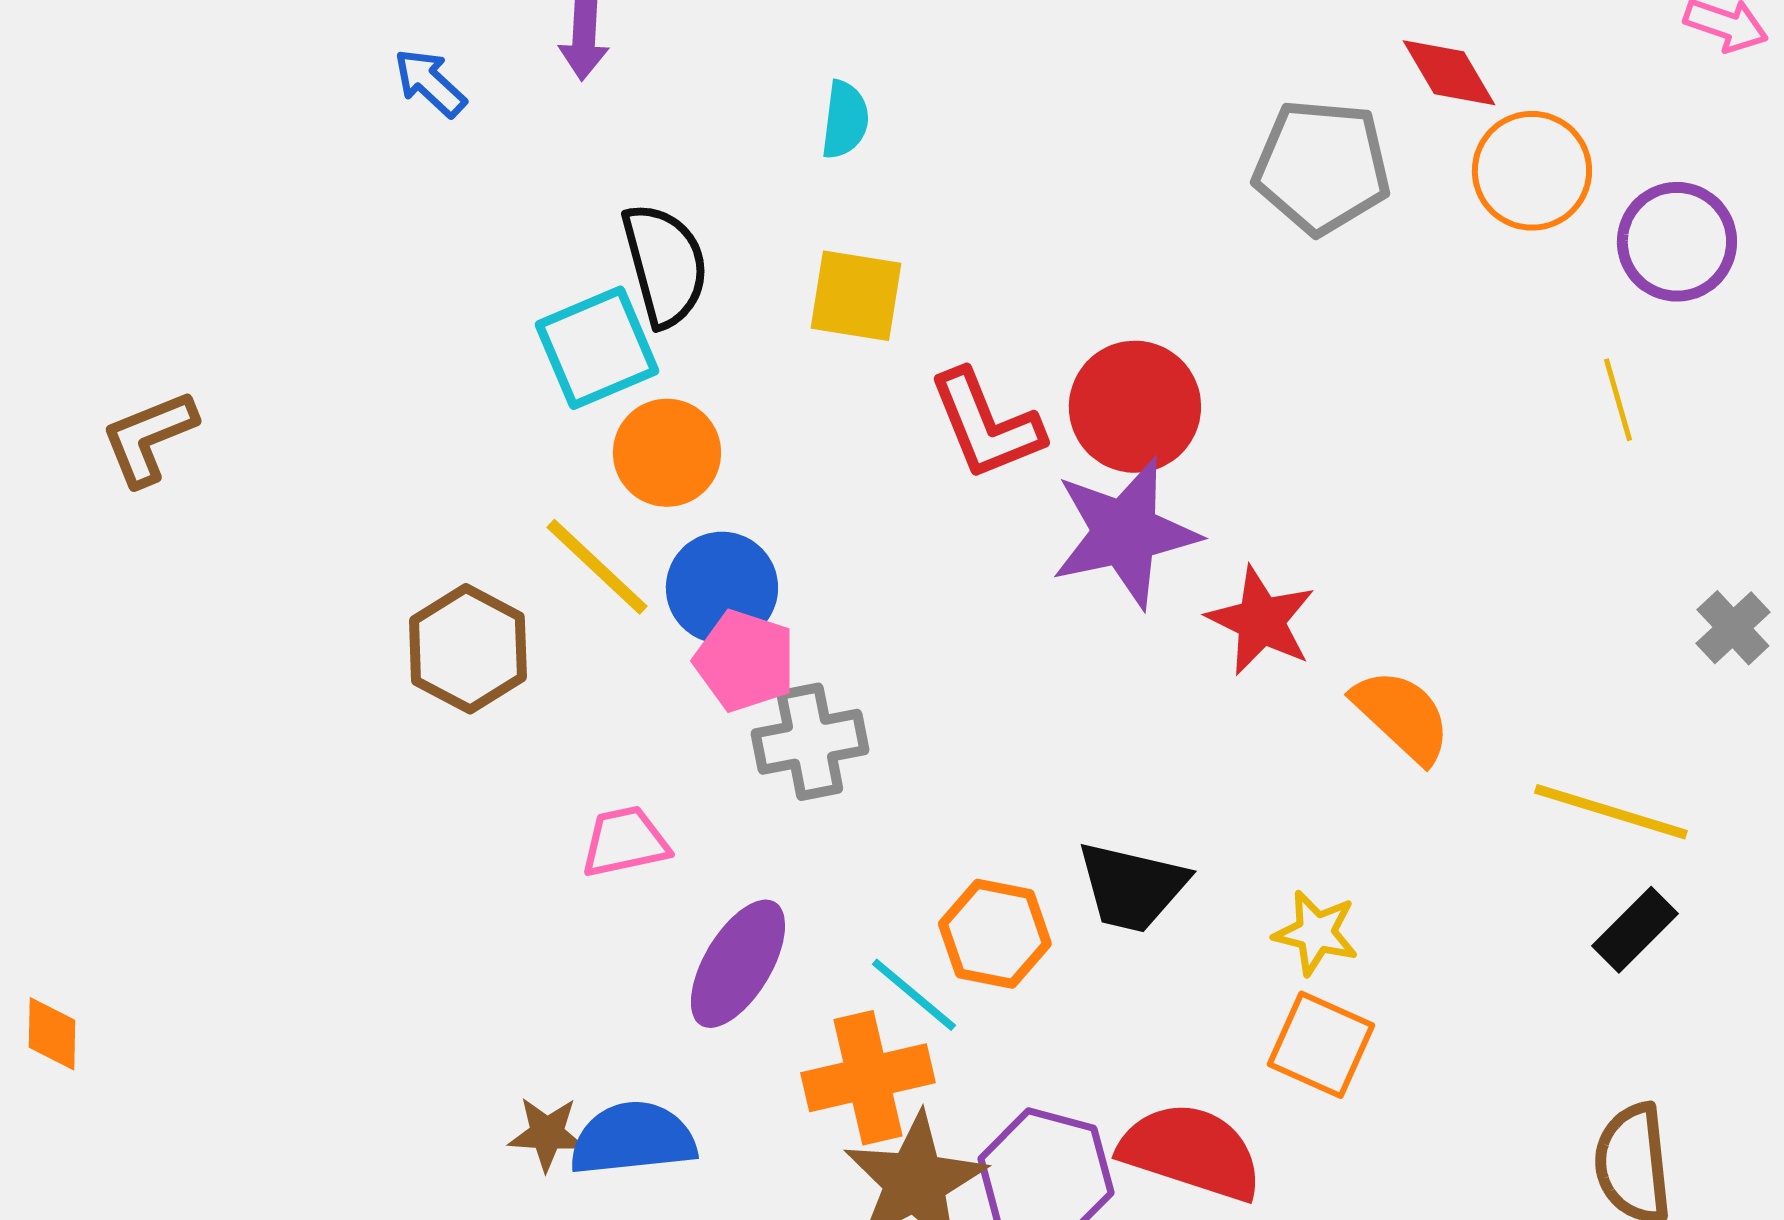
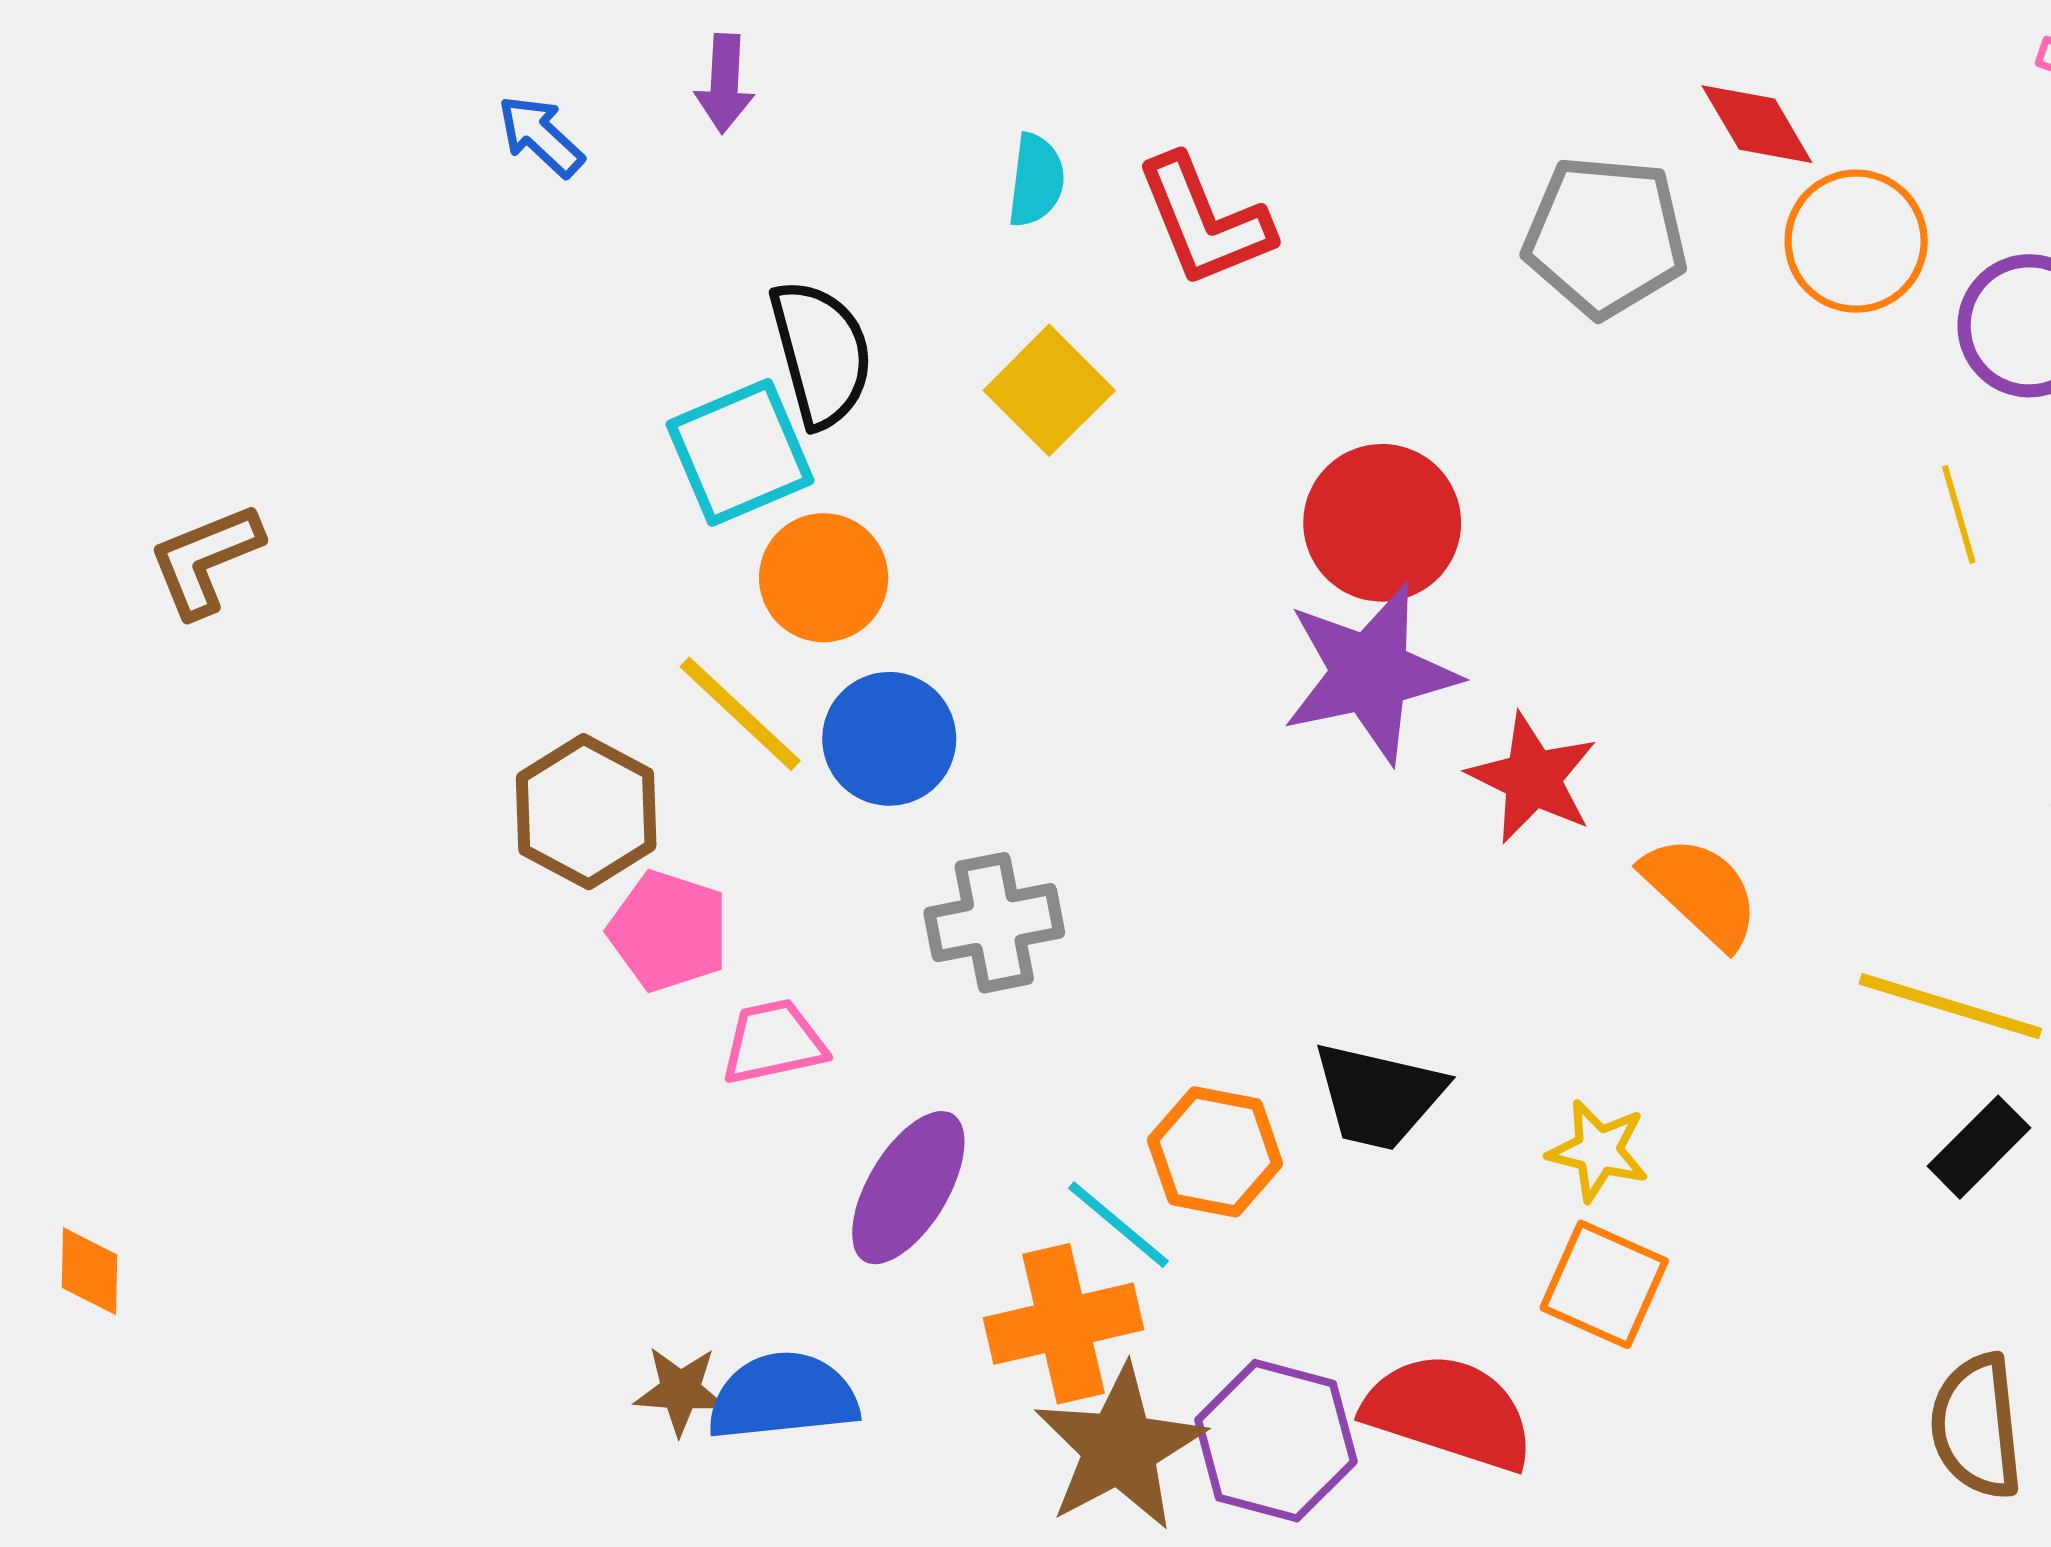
yellow square: (856, 296) -> (1049, 390), turned 36
red L-shape: (986, 425) -> (1204, 221), moved
pink pentagon: (745, 661) -> (668, 931), moved

